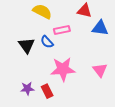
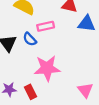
pink triangle: (100, 70) -> (85, 90), moved

